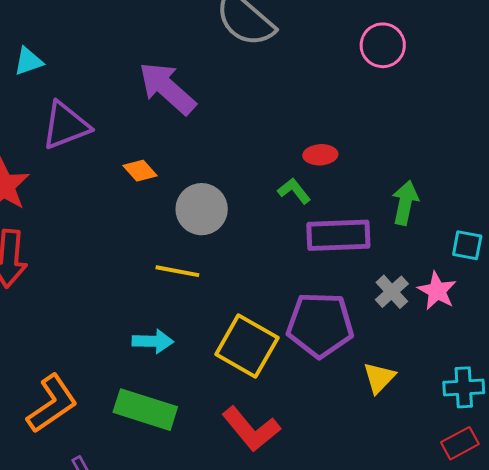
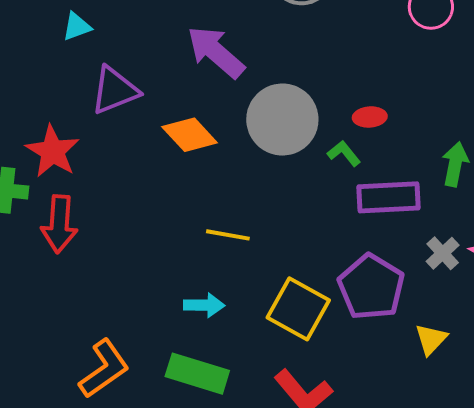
orange diamond: (140, 171) -> (190, 135), size x1.6
gray circle: (202, 209) -> (282, 120), moved, size x1.4
purple pentagon: (320, 325) -> (371, 287), turned 30

